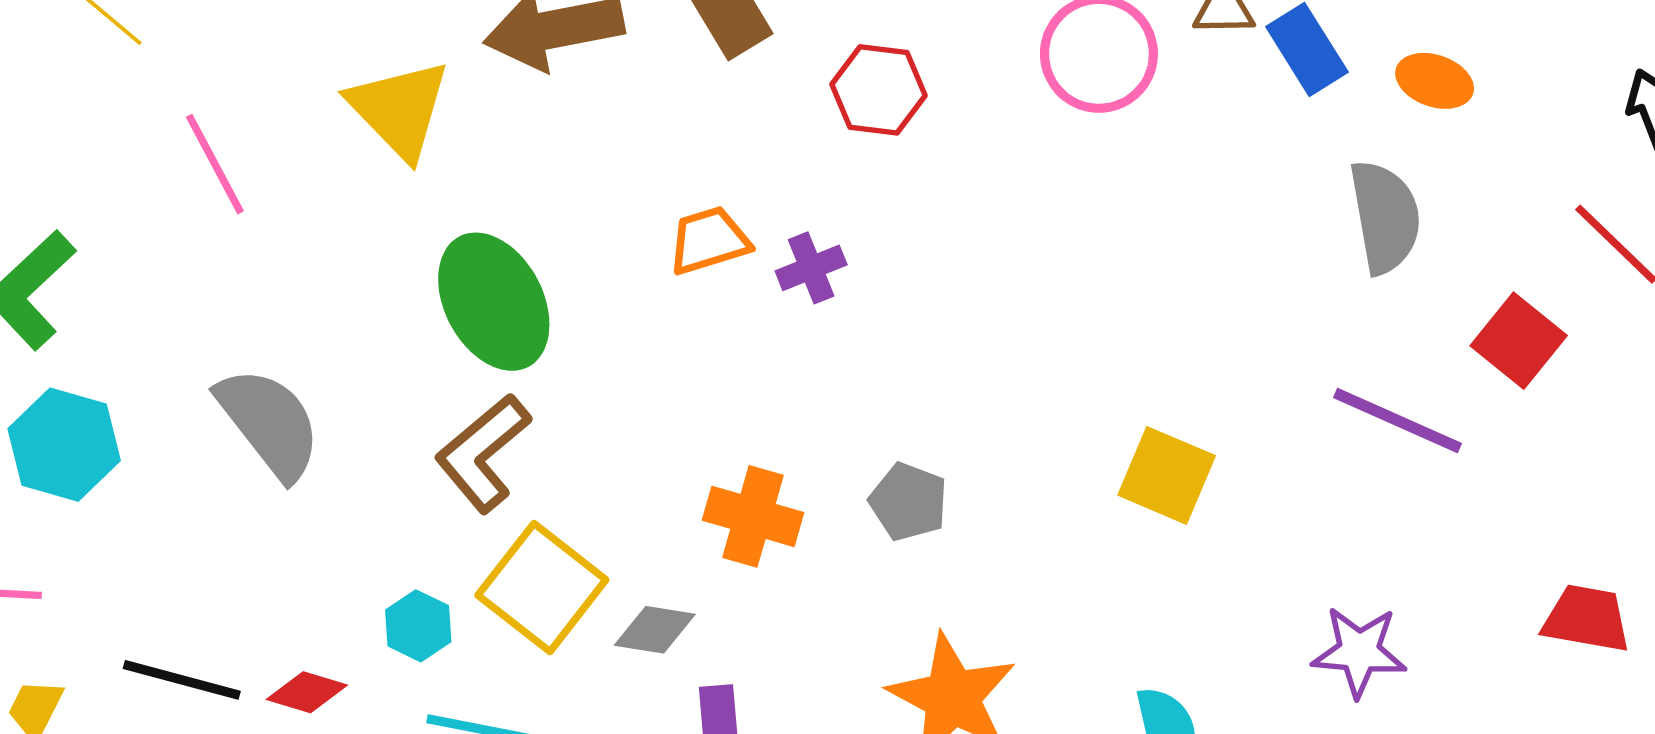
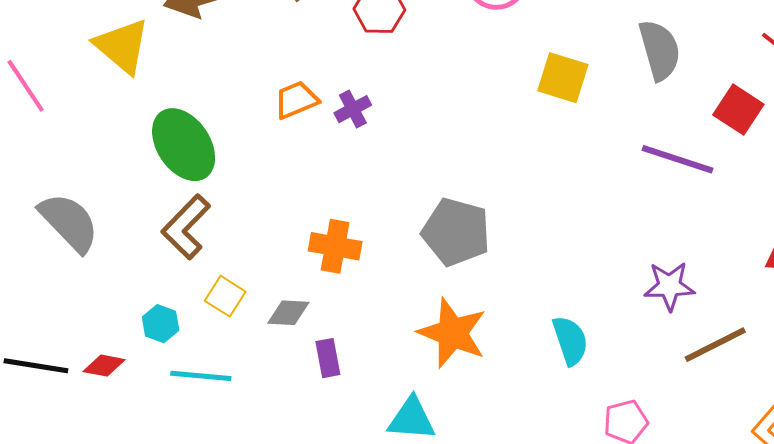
yellow square: (1167, 475) -> (563, 78), moved
gray pentagon: (908, 502) -> (456, 232), moved, size x1.6
yellow square: (542, 588) -> (225, 296), size x0.6

